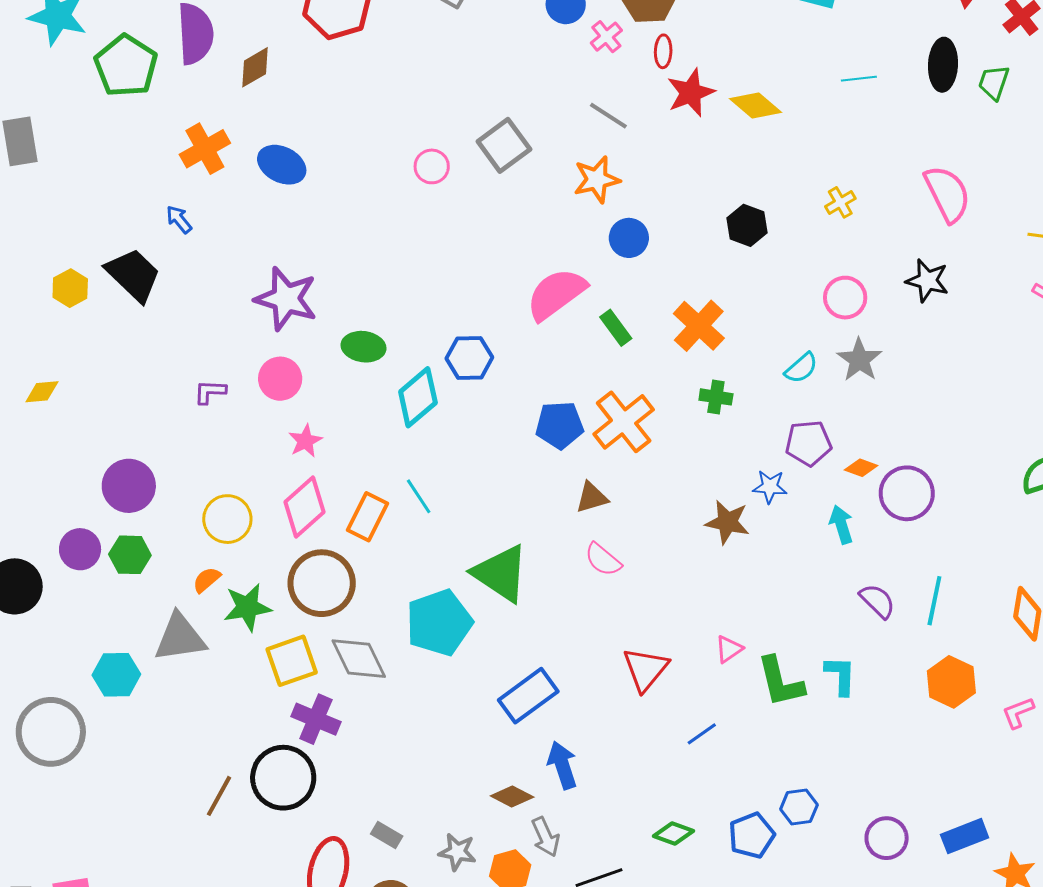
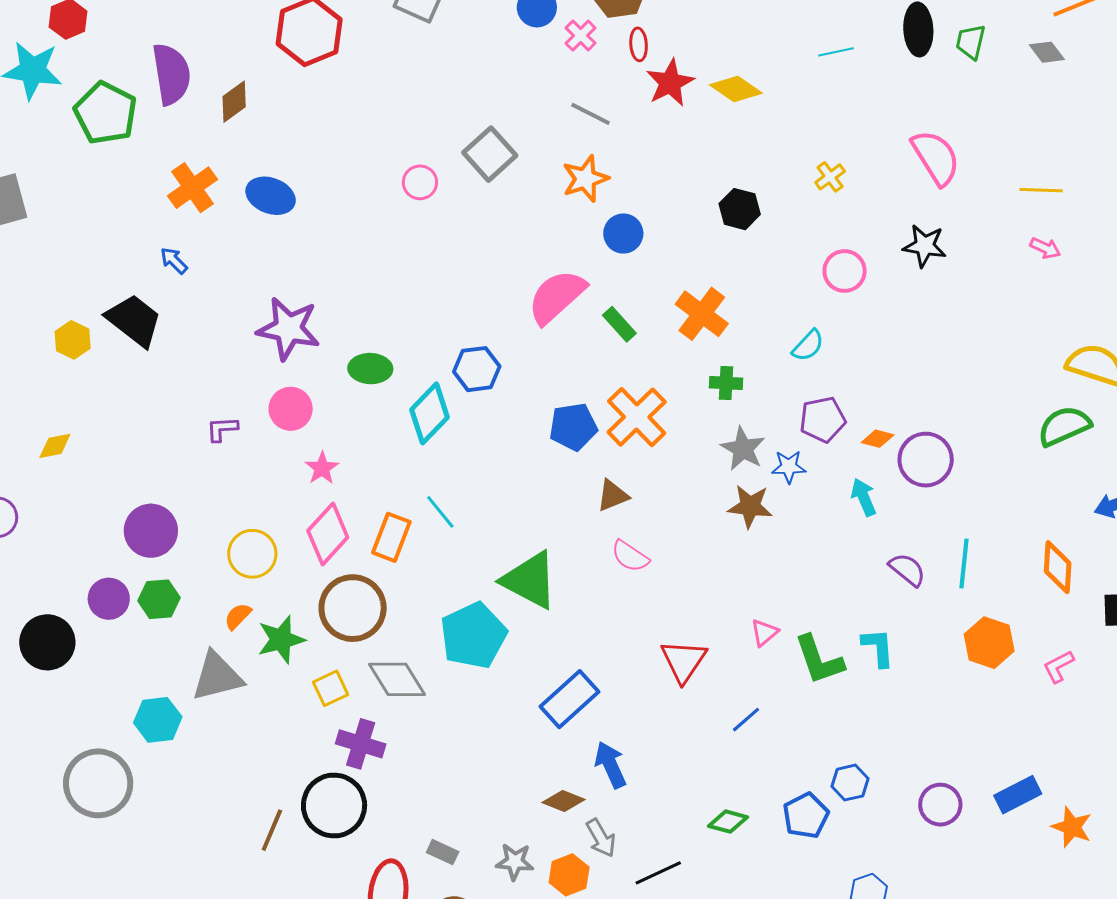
gray star: (859, 360) -> (743, 449), moved
yellow square: (292, 661) -> (331, 688), size x0.7

